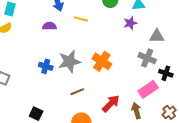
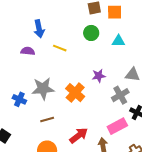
purple star: (130, 23) -> (99, 76), moved
gray cross: (147, 58) -> (120, 95), turned 30
blue cross: (46, 66) -> (19, 99), moved

